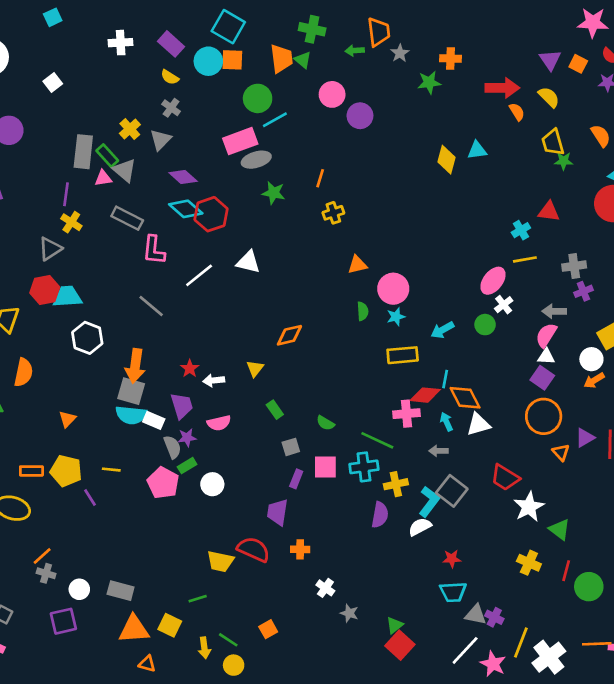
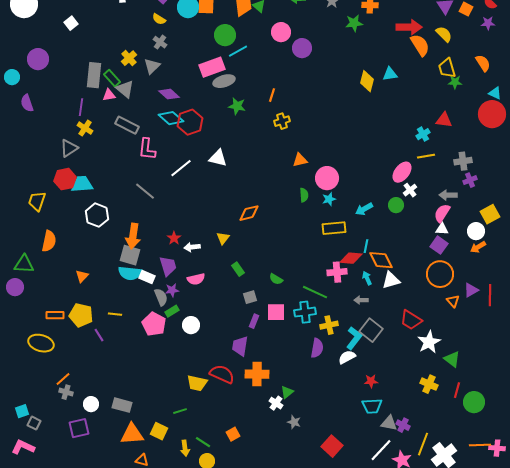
orange semicircle: (517, 112) -> (420, 45), size x1.6
orange cross: (300, 549) -> (257, 374), size x1.6
green triangle: (395, 625) -> (287, 392), moved

